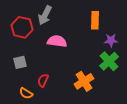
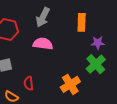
gray arrow: (45, 15) -> (43, 17), moved
red semicircle: (43, 80) -> (29, 83), turned -32

